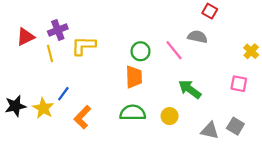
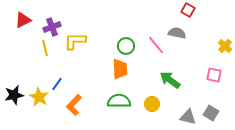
red triangle: (25, 37) -> (23, 20), moved

